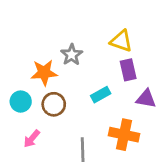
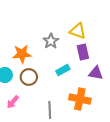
gray star: (72, 55) -> (51, 41), moved

